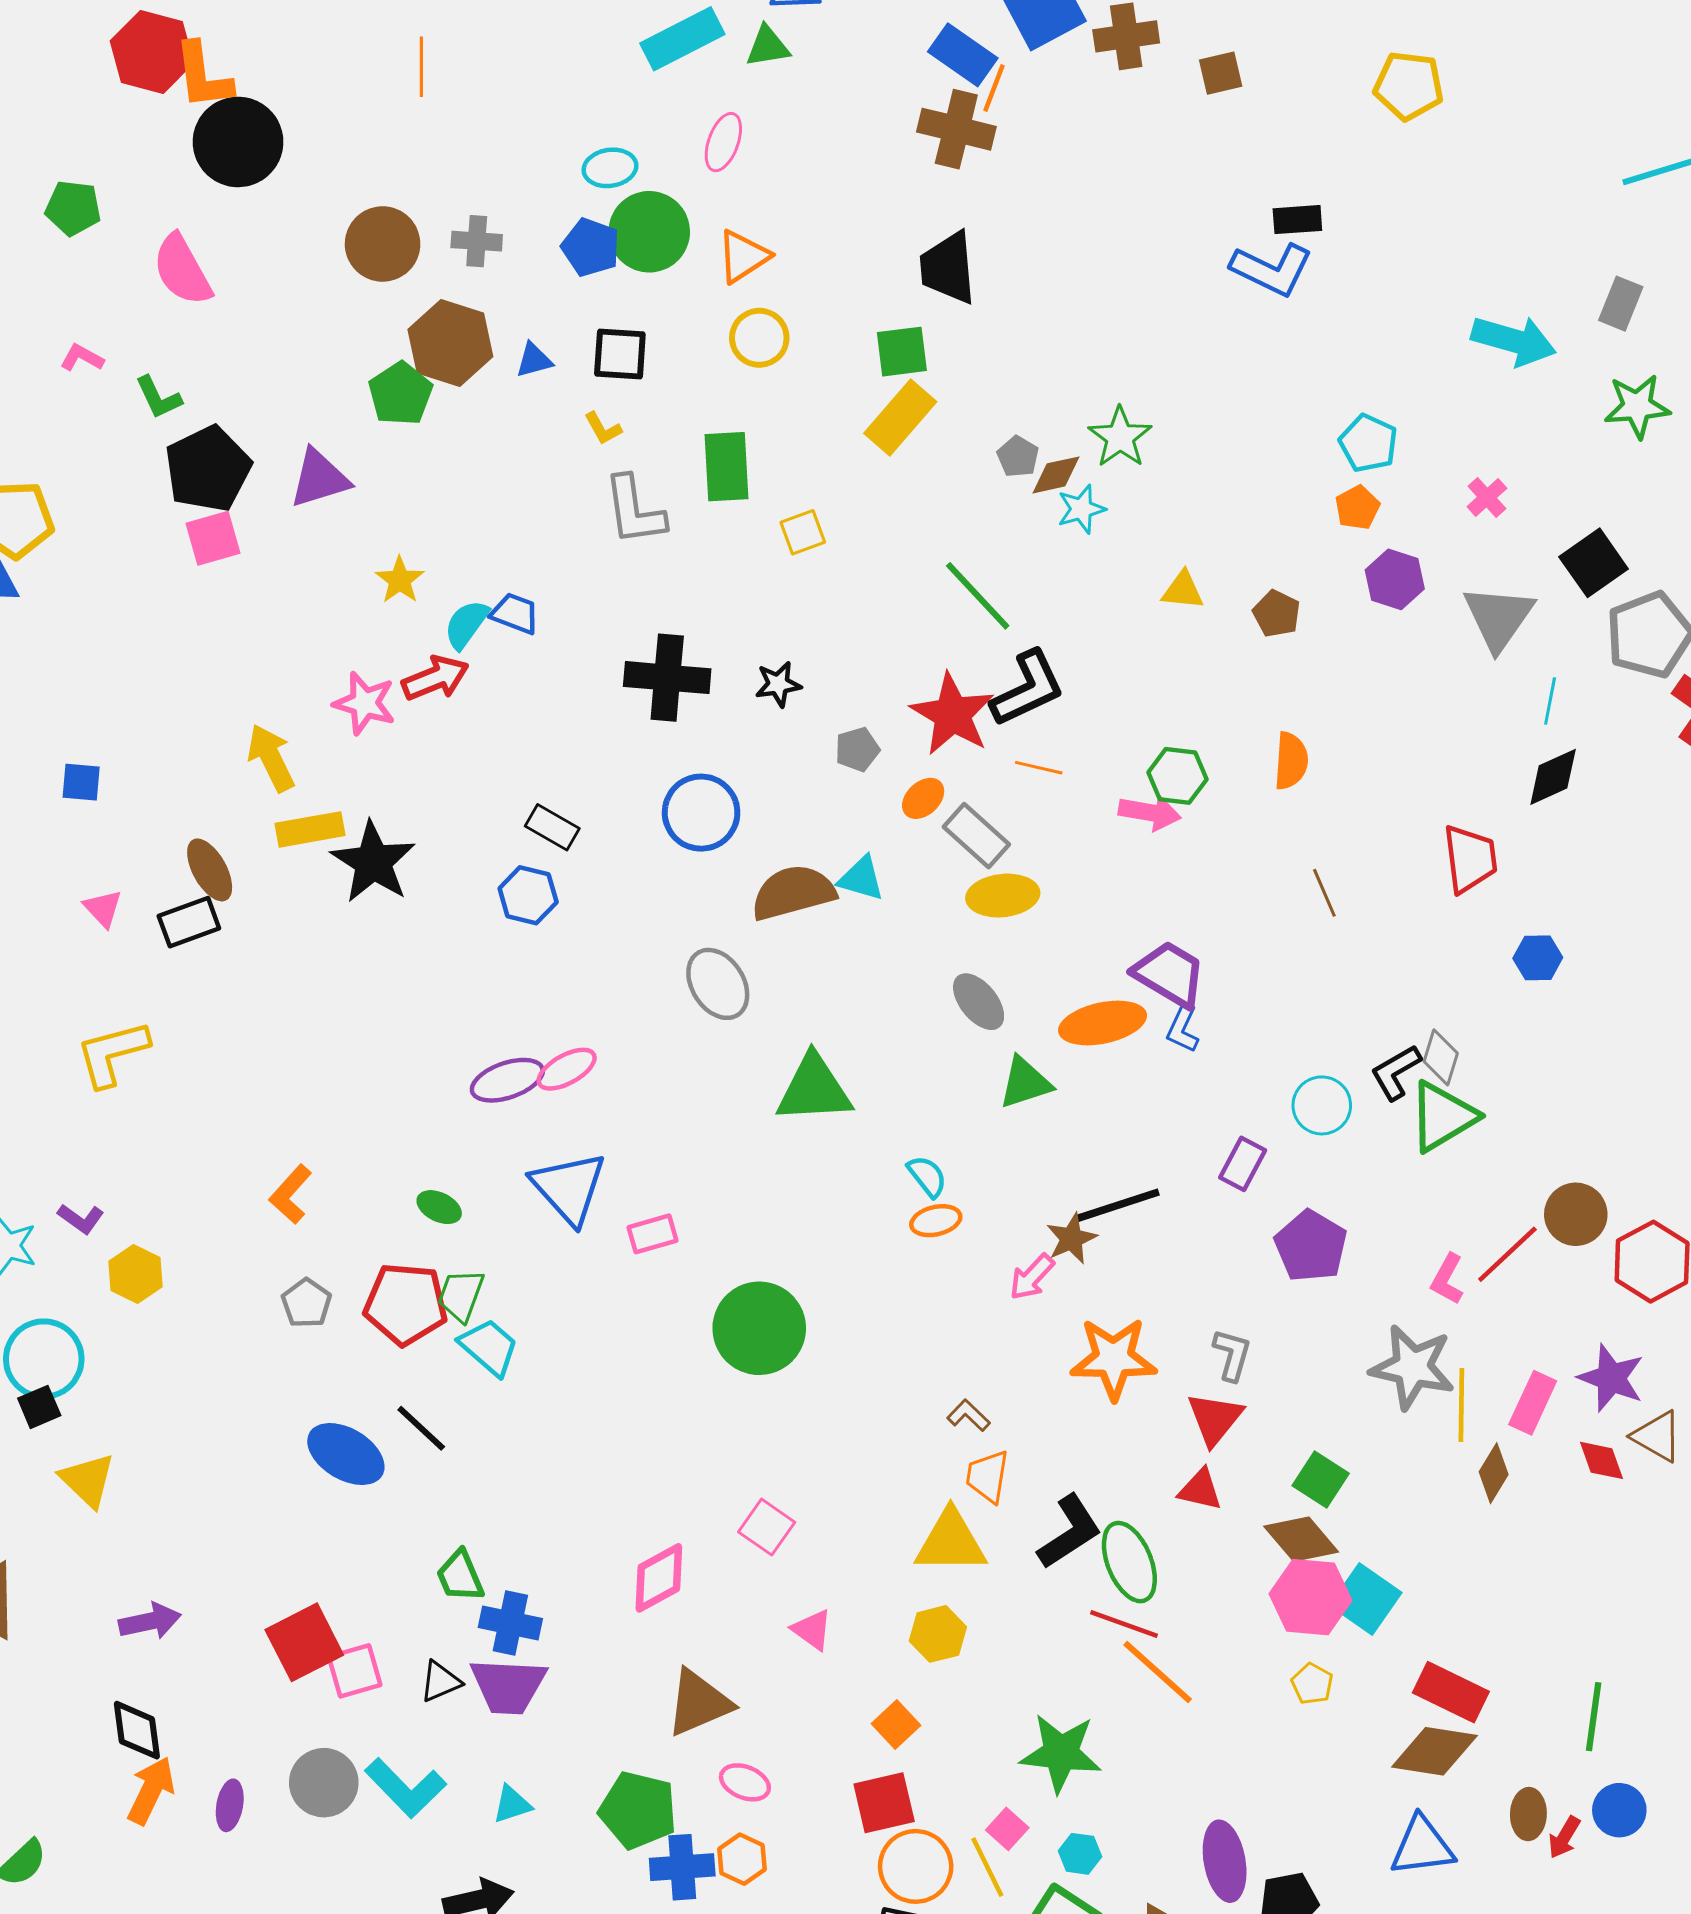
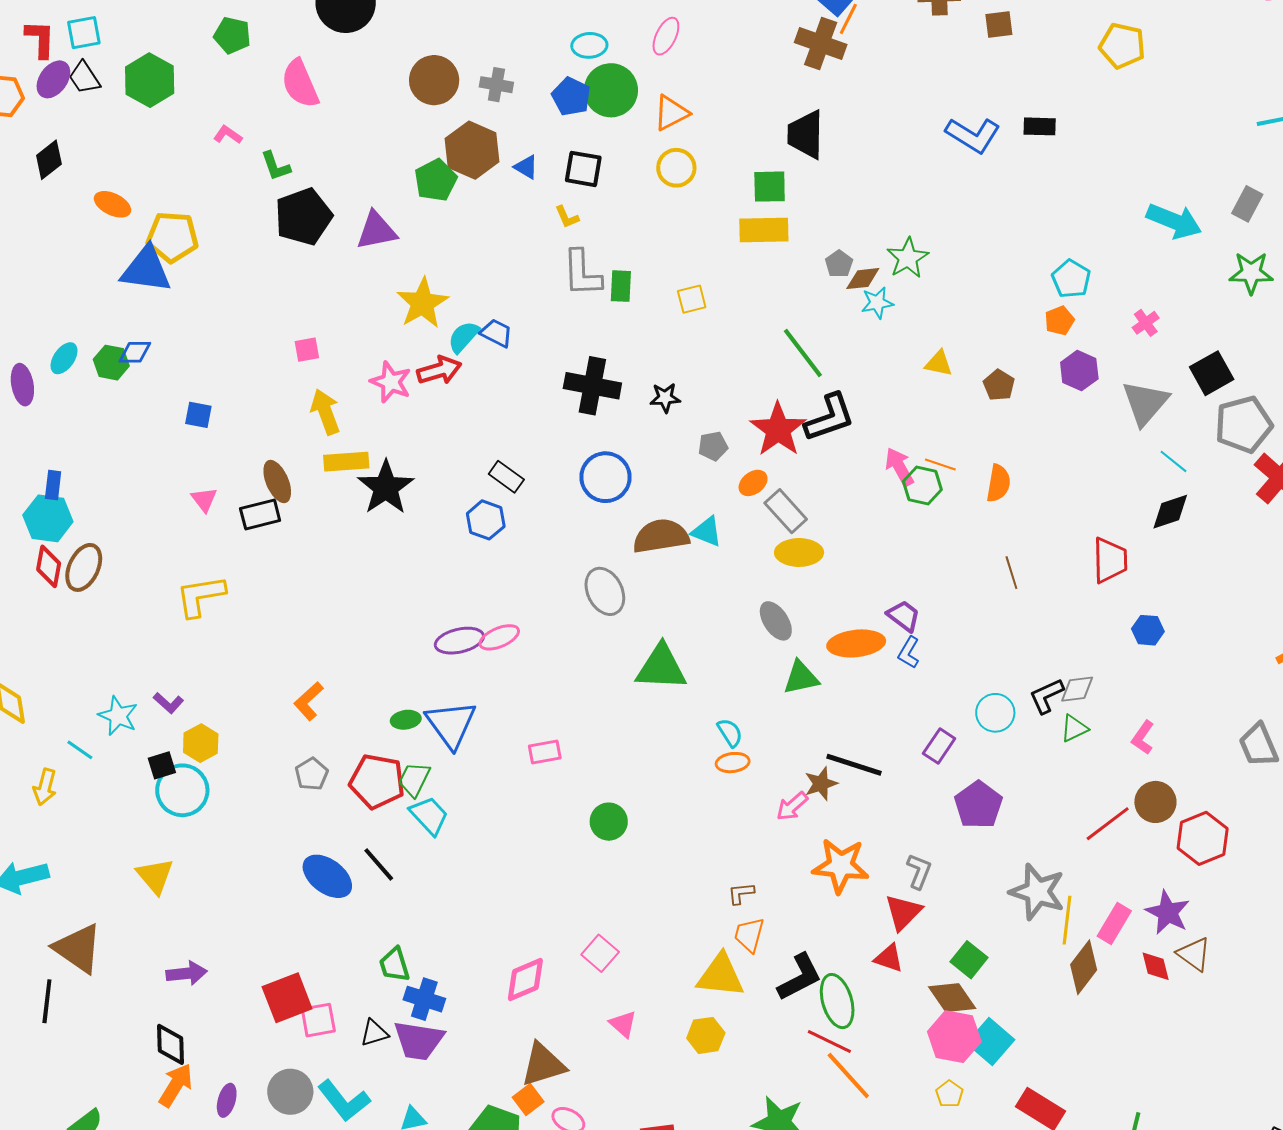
blue L-shape: (1272, 269) -> (973, 135), moved
blue triangle: (534, 360) -> (526, 167), turned 40
yellow rectangle: (900, 417) -> (764, 230), turned 42
green rectangle: (727, 467) -> (621, 286), moved, size x0.7
pink square: (213, 538) -> (307, 350), moved, size x0.7
yellow star: (400, 580) -> (423, 303), size x1.6
cyan line: (1550, 701) -> (1174, 461), turned -68
orange line: (1039, 768) -> (940, 464), moved
pink arrow: (1150, 812) -> (899, 467), moved, turned -135
purple trapezoid: (1170, 974) -> (904, 616), size x0.7
gray diamond: (1441, 1057) -> (1077, 689), turned 60
green triangle: (1443, 1117) -> (1074, 728), size x0.6
blue triangle: (569, 1188) -> (451, 724), moved
black line: (1118, 1205) -> (854, 765), turned 30
green ellipse: (439, 1207) -> (406, 720), turned -40
pink L-shape: (1447, 1279) -> (1143, 738), moved
green circle: (759, 1328) -> (609, 822), size x0.6
cyan circle: (44, 1359) -> (182, 790), moved
black square: (39, 1407) -> (162, 765), moved
brown L-shape: (969, 1415) -> (741, 893), turned -56
brown diamond: (1494, 1473) -> (1084, 967), size x1.4
orange square: (896, 1725) -> (528, 1099), moved

